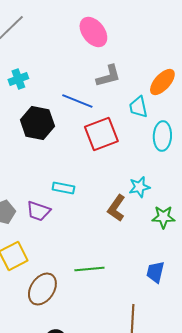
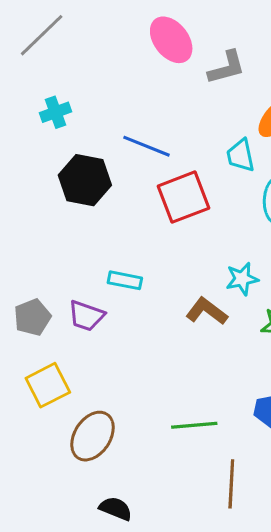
gray L-shape: (108, 76) -> (227, 68), moved
brown L-shape: (116, 208) -> (207, 311), turned 92
green line: (89, 269) -> (194, 425), moved

